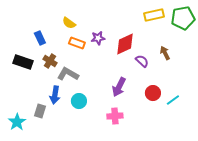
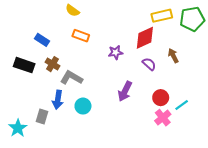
yellow semicircle: (69, 23) -> (72, 10), moved
blue rectangle: (40, 38) -> (42, 40), turned -32
purple star: (98, 38) -> (116, 52), moved
orange rectangle: (77, 43) -> (81, 36), moved
red diamond: (125, 44) -> (145, 38), moved
pink cross: (115, 116) -> (163, 118), moved, turned -35

